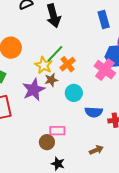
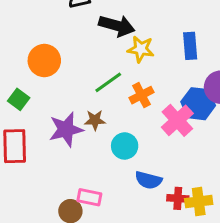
black arrow: (53, 16) -> (117, 26), turned -70
orange cross: (68, 64) -> (141, 95), moved
yellow star: (44, 65) -> (141, 49), moved, turned -30

